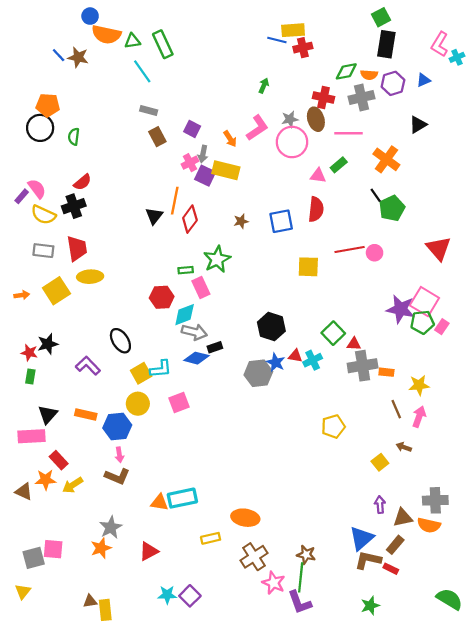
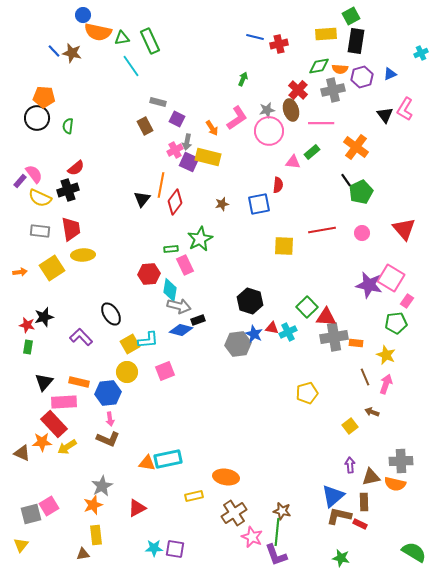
yellow rectangle: (293, 30) -> (326, 34), moved
pink L-shape: (440, 44) -> (405, 109), moved
red cross: (323, 97) -> (298, 90), turned 30
gray rectangle: (149, 111) -> (158, 102), moved
black triangle: (418, 125) -> (385, 115), turned -36
red semicircle: (316, 209) -> (278, 185), moved, size x0.7
pink circle: (375, 253) -> (362, 233), moved
cyan diamond: (185, 315) -> (170, 290), turned -60
green pentagon: (422, 322) -> (396, 323), moved
red triangle: (354, 344) -> (326, 317), size x1.5
yellow star: (419, 385) -> (386, 355), turned 30
pink rectangle: (31, 436) -> (64, 402), moved
red rectangle: (59, 460) -> (54, 424), size x1.5
brown rectangle: (395, 545) -> (364, 502), turned -42
pink square: (53, 549) -> (49, 506), turned -36
purple square: (190, 596) -> (175, 549), turned -36
green star: (370, 606) -> (341, 558), turned 30
yellow rectangle: (105, 610) -> (96, 535), moved

